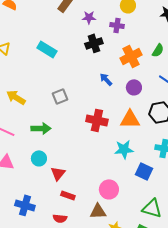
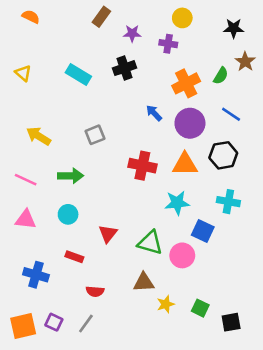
black cross: (94, 43) -> (125, 68), moved
purple circle: (134, 87) -> (190, 123), size x1.5
red triangle: (58, 173) -> (108, 234), moved
pink circle: (109, 189) -> (182, 255), moved
red rectangle: (68, 195) -> (74, 257), moved
blue cross: (25, 205) -> (36, 275), moved
green triangle: (152, 208) -> (150, 243), moved

